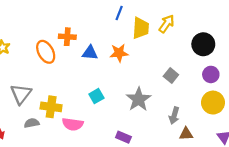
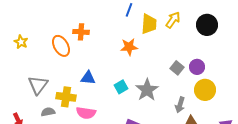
black circle: (203, 44) -> (207, 25), moved
blue triangle: (90, 53) -> (88, 78), moved
purple circle: (211, 74) -> (197, 67), moved
cyan square: (96, 96) -> (121, 87), moved
yellow circle: (213, 103) -> (205, 90), moved

